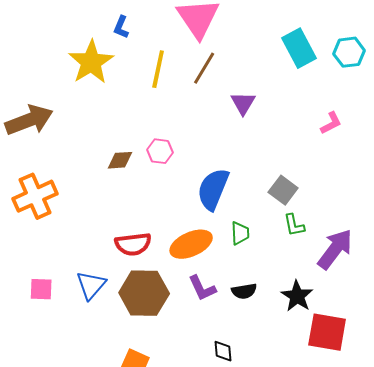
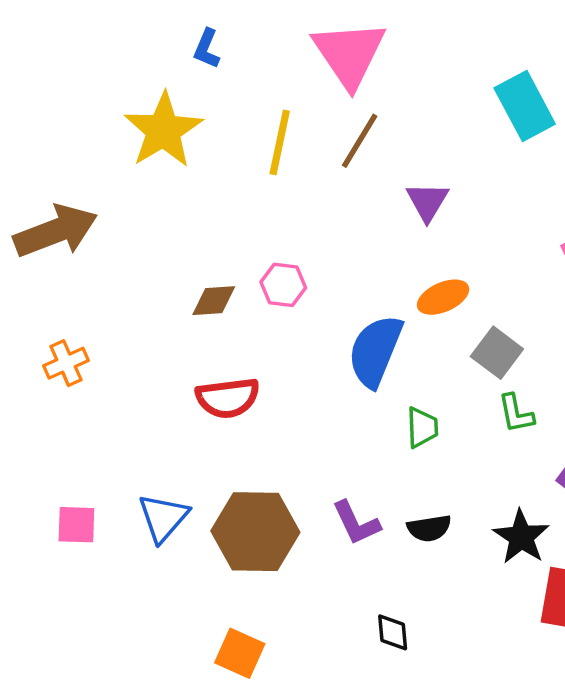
blue L-shape: (121, 27) -> (207, 49), moved
orange cross: (35, 196) -> (66, 363), size x0.6
red semicircle: (133, 244) -> (228, 398), moved
orange ellipse: (191, 244) -> (443, 297), moved, size x0.7

